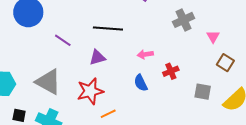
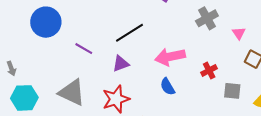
black line: (108, 28) -> (129, 33), turned -32
pink arrow: (145, 54) -> (170, 57), size x1.8
red cross: (171, 71) -> (209, 70), moved

